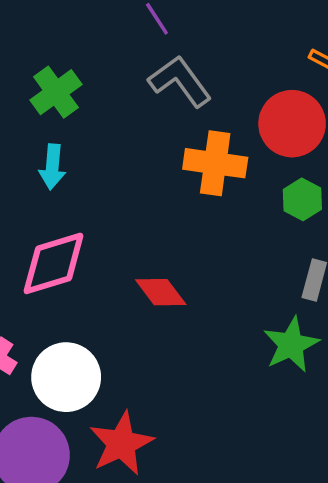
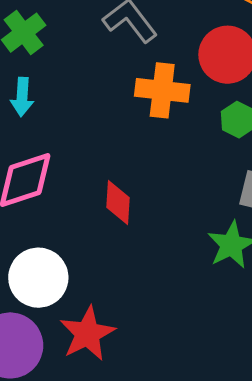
red diamond: (161, 292) -> (118, 202), turned 42

